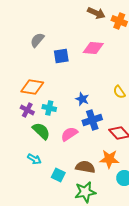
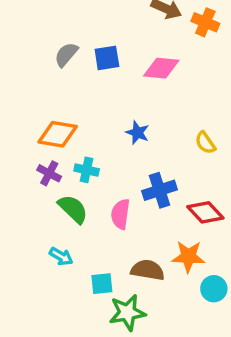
blue square: (61, 56) -> (107, 58), moved
blue star: (82, 99) -> (137, 133), moved
pink semicircle: (69, 134) -> (120, 214), turned -48
cyan square: (58, 175) -> (102, 284), turned -32
green star: (85, 192) -> (127, 312), moved

